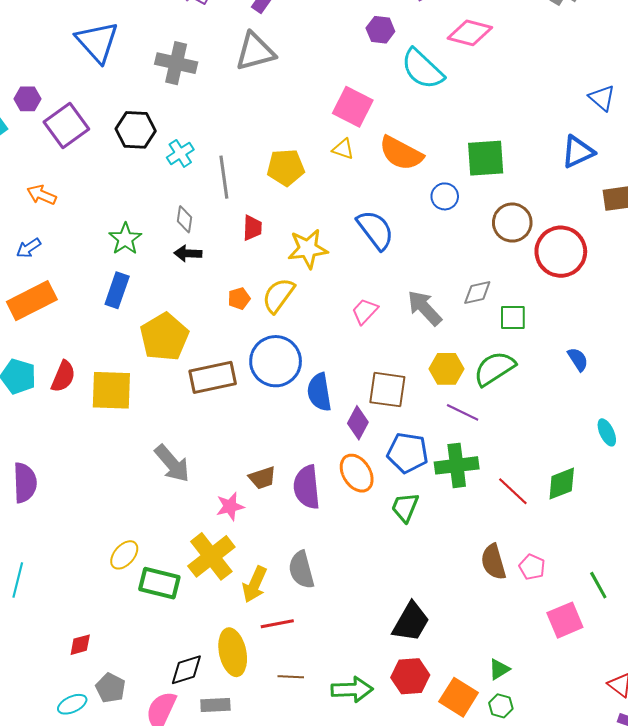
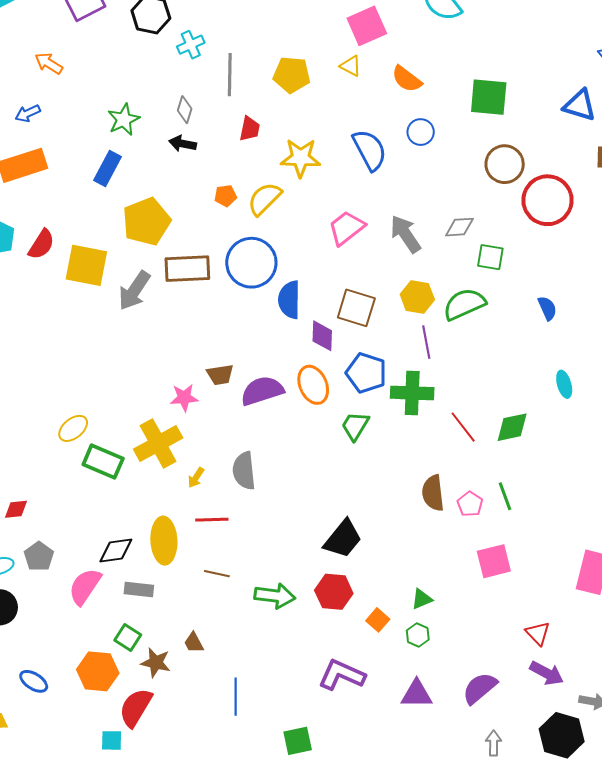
pink square: (353, 107) -> (367, 26), turned 30
blue triangle: (578, 152) -> (580, 105), turned 33
orange semicircle: (401, 153) -> (407, 79), size x0.7
blue circle: (445, 196) -> (421, 132), moved
pink trapezoid: (365, 311) -> (346, 228), size x1.4
purple line: (463, 412) -> (426, 342), turned 44
purple diamond: (358, 423) -> (322, 336), turned -36
gray arrow: (172, 463) -> (134, 291), moved, turned 66
purple semicircle: (307, 487) -> (262, 391), turned 69
yellow arrow: (255, 584) -> (196, 478), size x0.6
green line: (598, 585) -> (505, 496), moved
orange square: (459, 697) -> (378, 620), size x0.6

